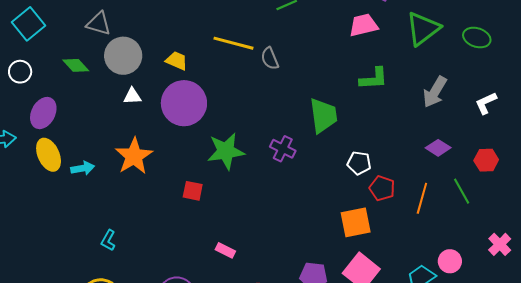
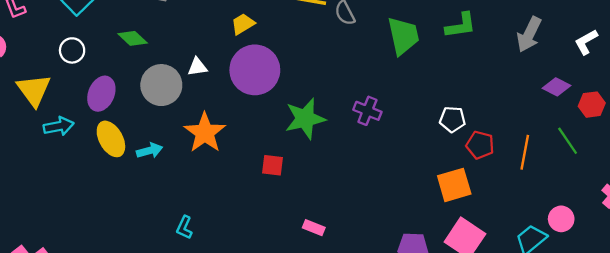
gray circle: (123, 56) -> (161, 85), moved
yellow trapezoid: (177, 61) -> (243, 24), turned -50
green trapezoid: (323, 116) -> (403, 36), moved
purple diamond: (438, 148) -> (557, 87), moved

